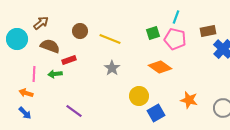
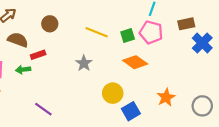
green square: (153, 33) -> (128, 36), moved
yellow line: (110, 39) -> (97, 32), moved
orange star: (189, 100) -> (166, 97), turned 30

